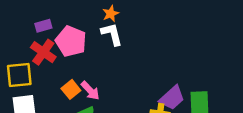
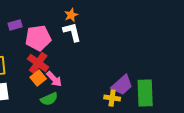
pink pentagon: (71, 41) -> (38, 38), turned -30
red cross: (43, 52) -> (38, 63), moved

